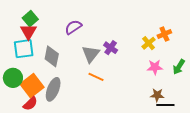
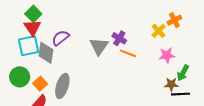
purple semicircle: (73, 27) -> (60, 38), moved
gray diamond: (52, 56) -> (46, 53), moved
green arrow: (179, 67) -> (183, 73), moved
orange line: (96, 77) -> (128, 53), moved
orange square: (32, 86) -> (40, 84), size x0.6

